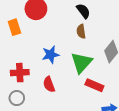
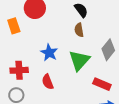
blue star: (51, 55) -> (49, 53), turned -30
red rectangle: (94, 85) -> (102, 84), moved

